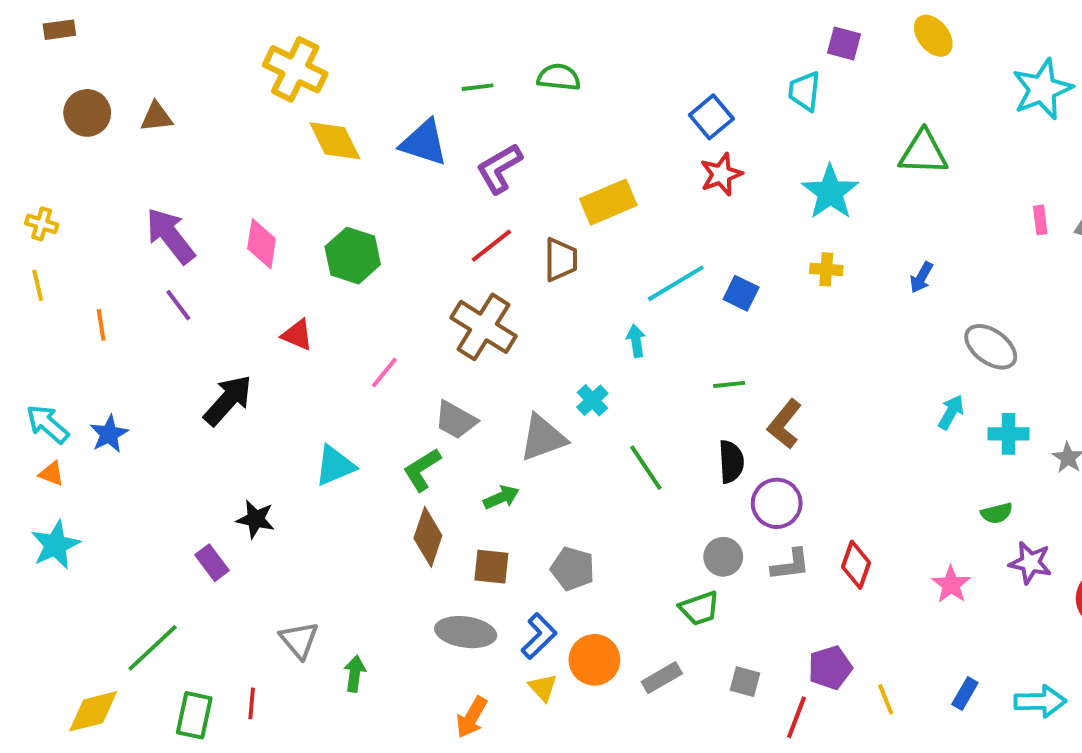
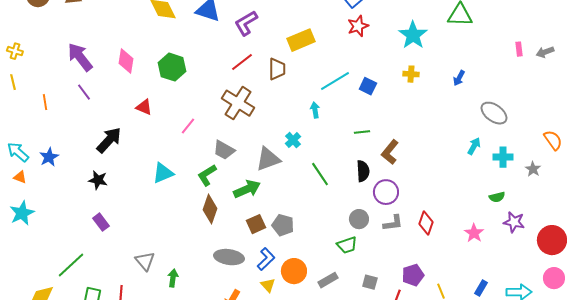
green arrow: (501, 497) -> (247, 189), size x1.5
black star: (256, 519) -> (98, 180), moved
brown square: (491, 567) -> (256, 224), moved, turned -30

